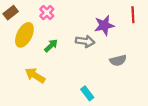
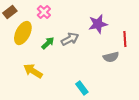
red line: (133, 15) -> (125, 39), moved
gray arrow: (85, 41) -> (70, 39), moved, turned -36

